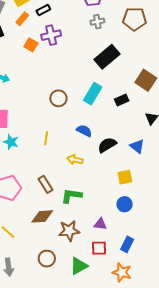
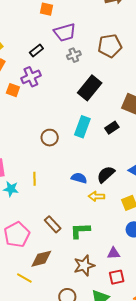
black rectangle: (43, 10) -> (36, 50), moved
blue semicircle: (84, 131) -> (79, 178), moved
yellow line: (46, 138) -> (34, 179), moved
yellow arrow: (75, 160) -> (96, 196), moved
brown diamond: (42, 216) -> (41, 259), moved

